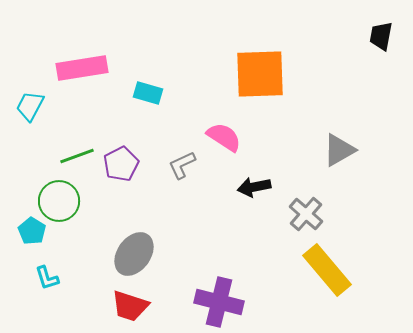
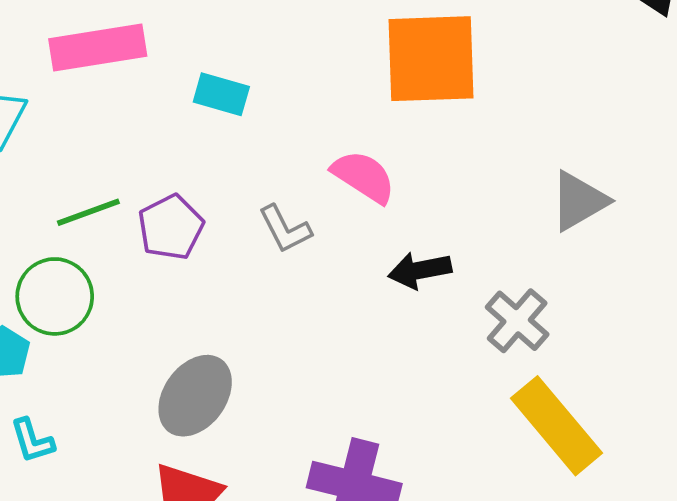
gray L-shape: (182, 165) -> (285, 229), turned -92

